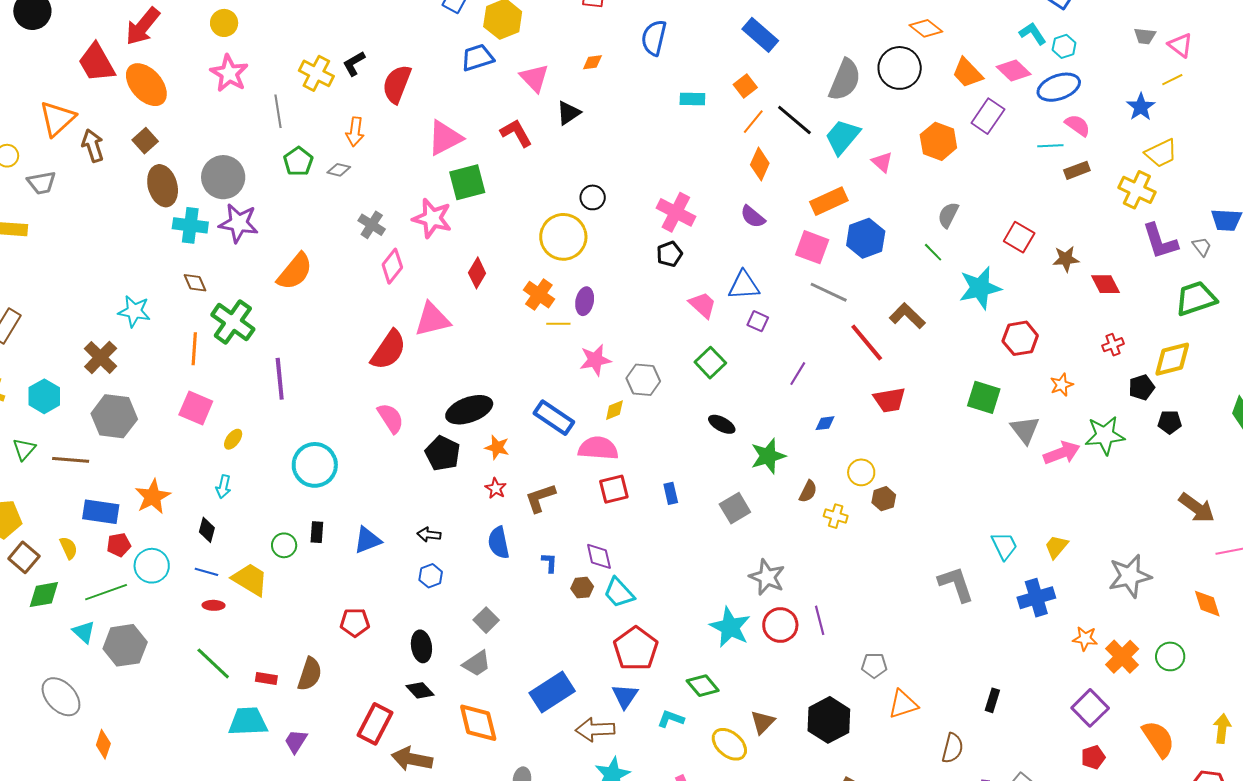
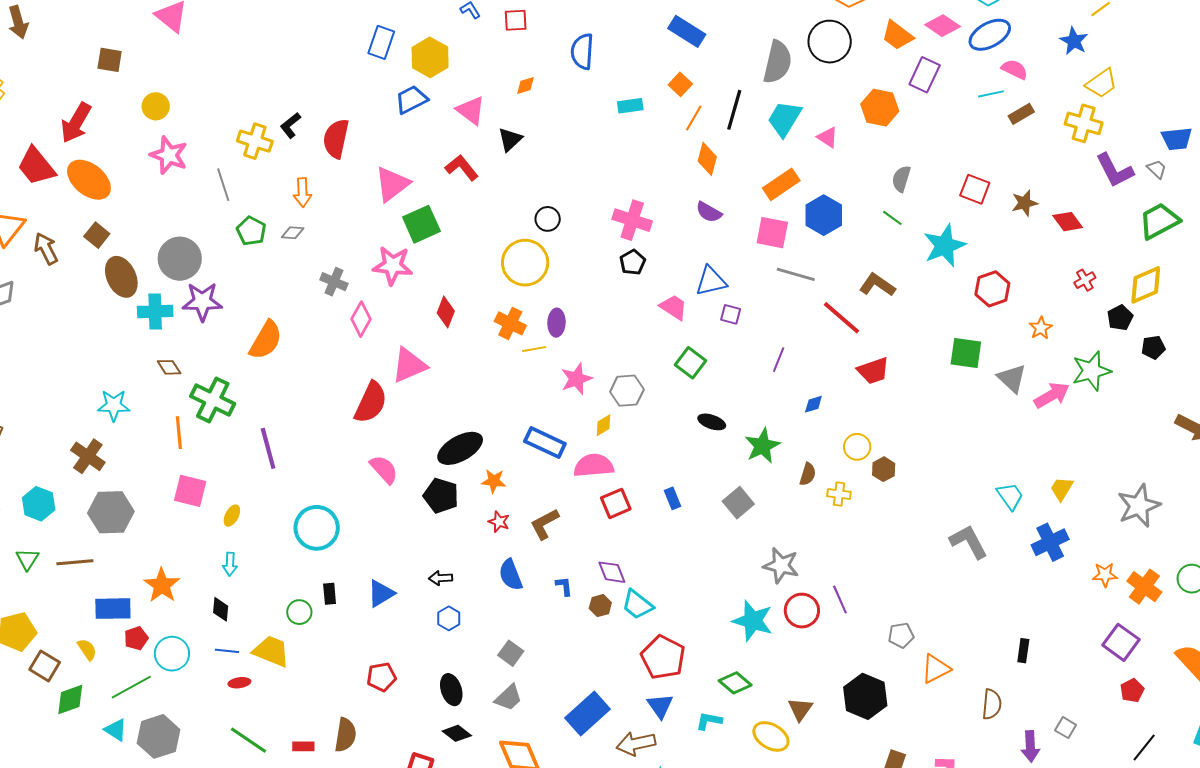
black line: (794, 120) -> (734, 110), turned 75

